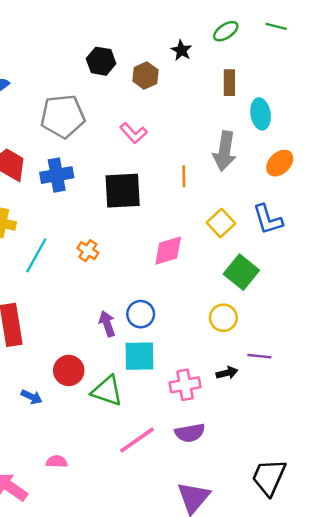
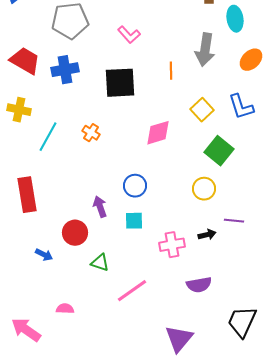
purple arrow: (107, 324) -> (100, 207), moved
cyan square: (139, 356) -> (134, 221), size x0.7
green triangle: (107, 391) -> (100, 263), moved, size x0.7
purple semicircle: (190, 433) -> (199, 285), moved

